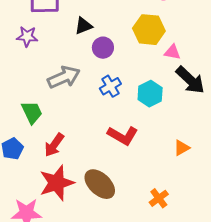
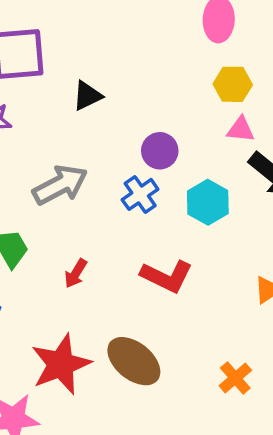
yellow hexagon: (149, 30) -> (233, 84), moved, size x0.7
purple circle: (103, 48) -> (160, 151), moved
red arrow: (54, 145) -> (76, 273), moved, size x0.7

